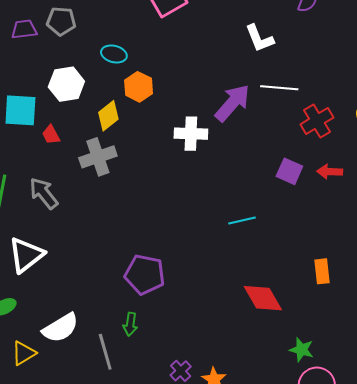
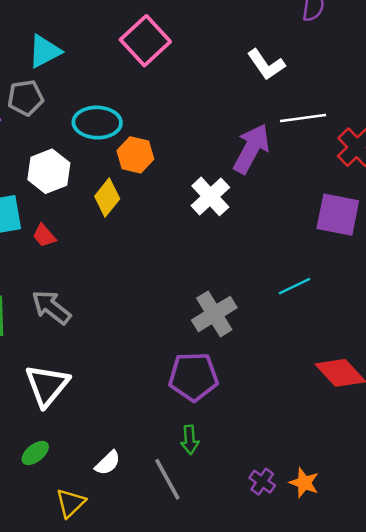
cyan ellipse: (114, 54) -> (97, 123), size x1.5
white cross: (191, 134) -> (210, 196), turned -32
gray cross: (98, 157) -> (214, 314), moved
purple square: (289, 171) -> (338, 215), size x1.4
white semicircle: (61, 328) -> (108, 463), size x0.6

